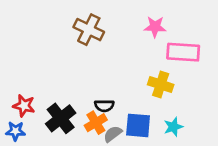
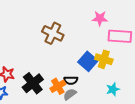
brown cross: (89, 30) -> (53, 33), moved
black semicircle: (104, 106) -> (71, 80), moved
blue square: (138, 125) -> (88, 61), moved, turned 36

